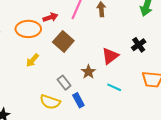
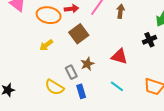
black cross: (139, 45) -> (149, 40), moved
red triangle: (110, 56) -> (119, 56), turned 42
brown star: (88, 72) -> (87, 64), moved

